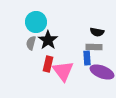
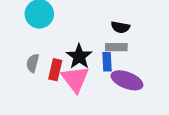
black star: (48, 40) -> (79, 56), moved
gray semicircle: (31, 43) -> (33, 63), moved

